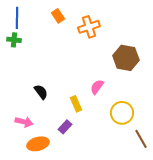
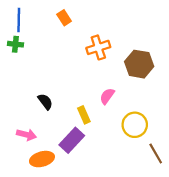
orange cross: (89, 27) -> (98, 47), moved
purple rectangle: (65, 127) -> (72, 140), size x1.6

